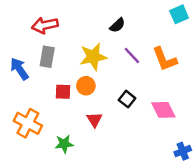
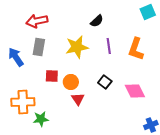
purple line: (132, 55) -> (109, 46), turned 35
orange L-shape: (165, 59) -> (136, 49), turned 40
orange circle: (86, 86) -> (71, 82), moved
orange cross: (28, 123) -> (23, 102), turned -30
green star: (64, 144) -> (41, 119), moved

